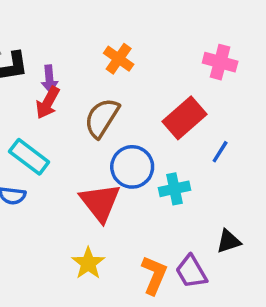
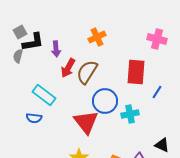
orange cross: (119, 59) -> (97, 37), turned 30
red arrow: (48, 103) -> (68, 68), moved
red rectangle: (185, 118) -> (136, 72), turned -45
black triangle: (229, 241) -> (162, 145), turned 42

